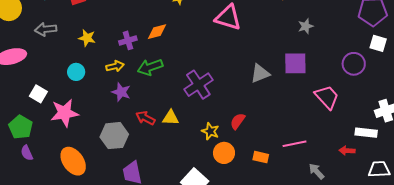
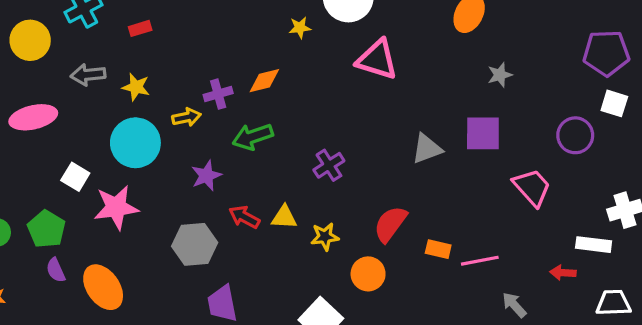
yellow star: (87, 38) -> (136, 87), moved
yellow arrow: (115, 66) -> (186, 117), moved
cyan circle: (76, 72) -> (135, 143), size x1.8
purple cross: (198, 85) -> (329, 165), size x0.7
purple star: (121, 92) -> (206, 176), turned 30
red semicircle: (238, 121) -> (390, 224), size x1.4
yellow star: (210, 131) -> (325, 237), moved, turned -30
orange rectangle: (261, 157) -> (438, 249), moved
orange ellipse: (73, 161) -> (103, 287), moved

